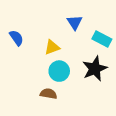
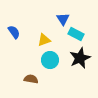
cyan rectangle: (102, 39) -> (76, 34), moved
brown semicircle: (49, 94) -> (31, 79), moved

